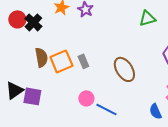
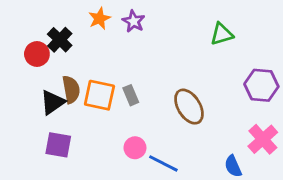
red circle: (17, 19) -> (37, 54), moved
orange square: (61, 61) -> (99, 95), turned 35
black triangle: (14, 90) -> (53, 102), moved

